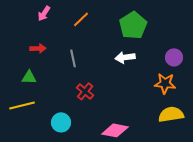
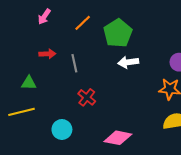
green pentagon: (133, 25) -> (118, 33), moved
red arrow: (38, 48) -> (47, 54), moved

